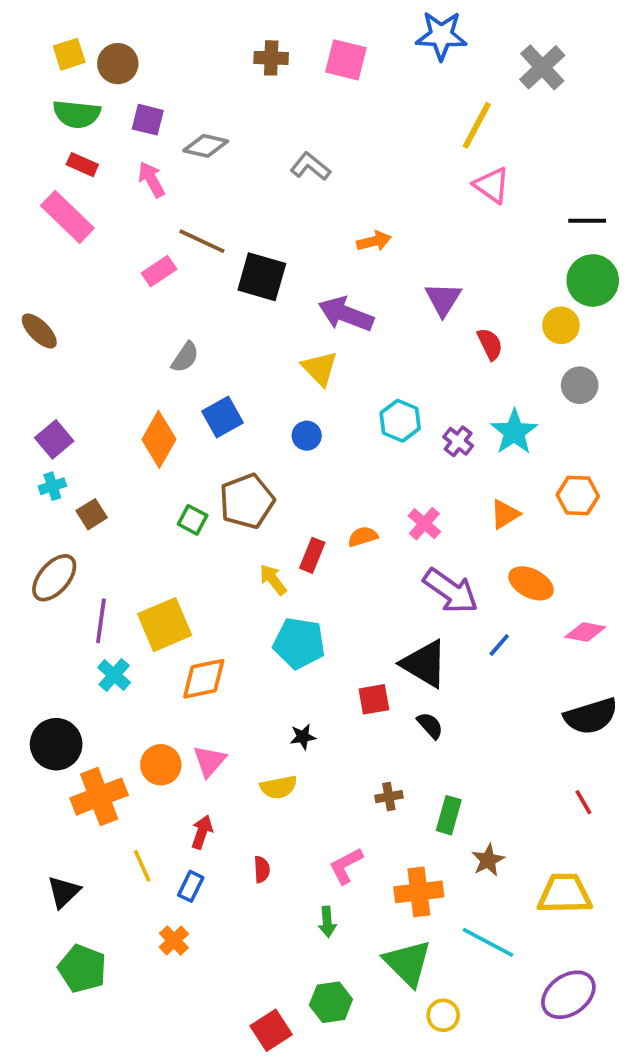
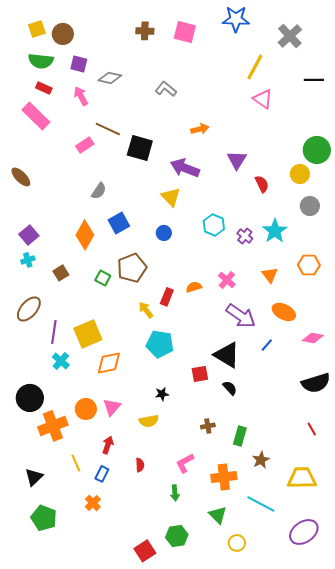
black line: (587, 221) -> (314, 80), moved
brown square: (92, 514) -> (61, 273), moved
orange triangle: (505, 514) -> (270, 275), turned -36
green triangle: (408, 963) -> (218, 515), size x0.7

